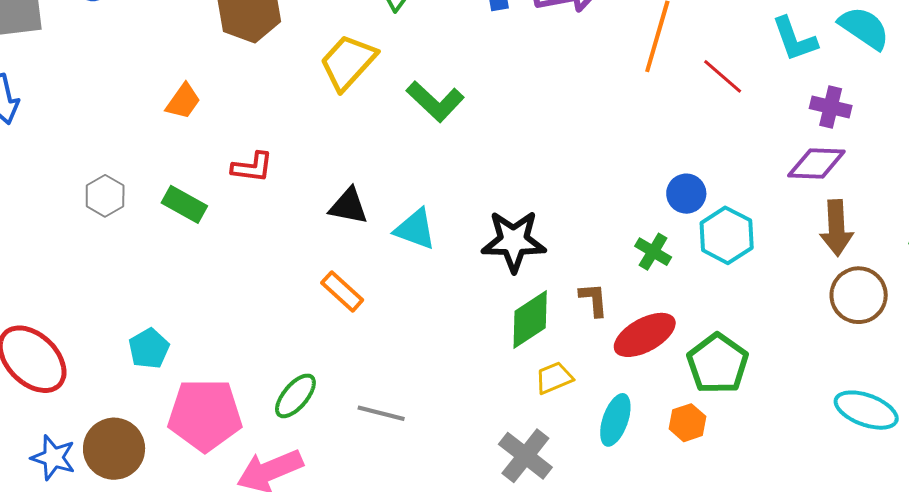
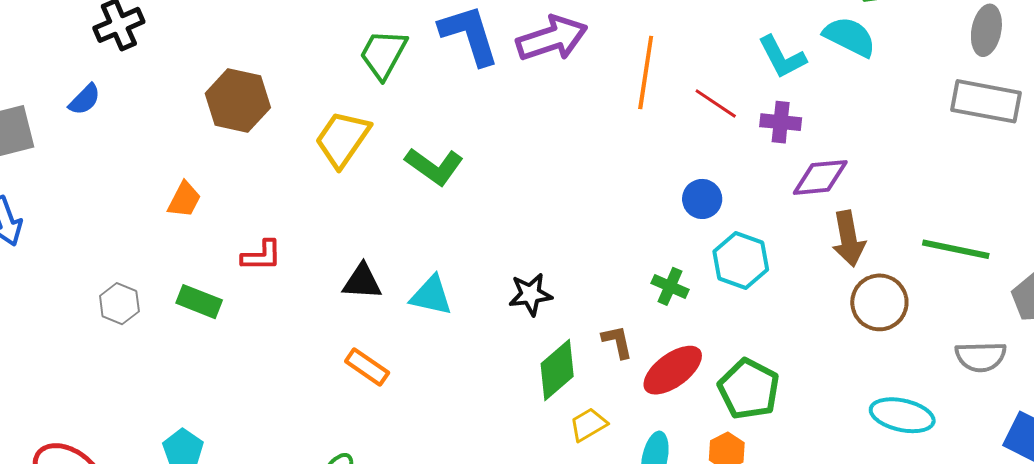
purple cross: (831, 107) -> (781, 122), moved
blue circle: (686, 194) -> (702, 199), moved
black star: (514, 241) -> (530, 294), size x0.7

